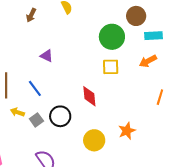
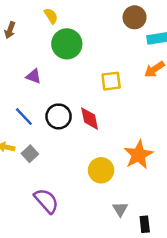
green circle: (112, 37) -> (67, 44), moved
black circle: (60, 116) -> (59, 116), moved
orange star: (127, 131) -> (139, 155), size x1.4

